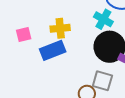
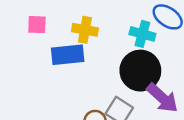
cyan cross: (103, 19) -> (142, 34), turned -30

